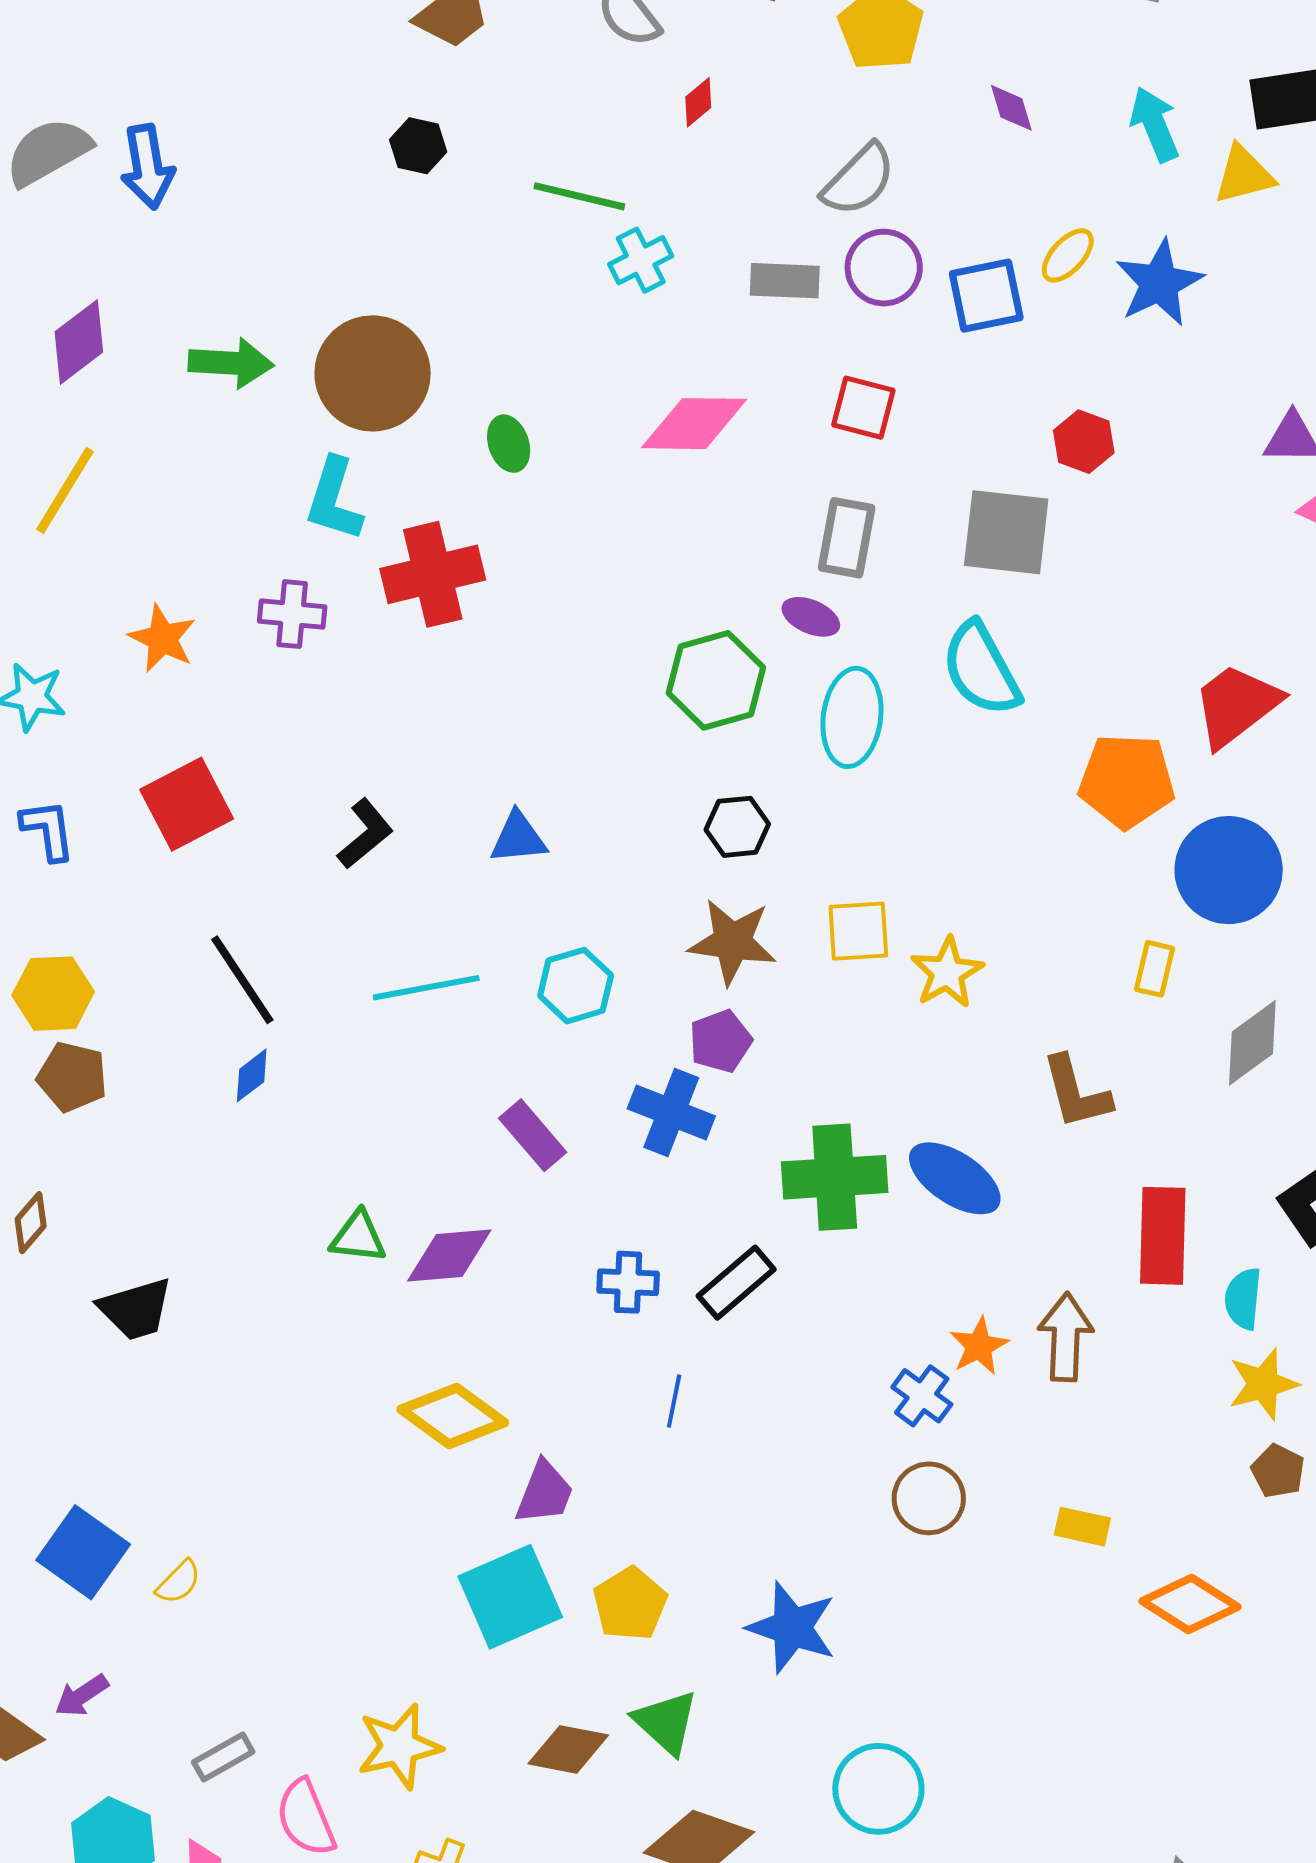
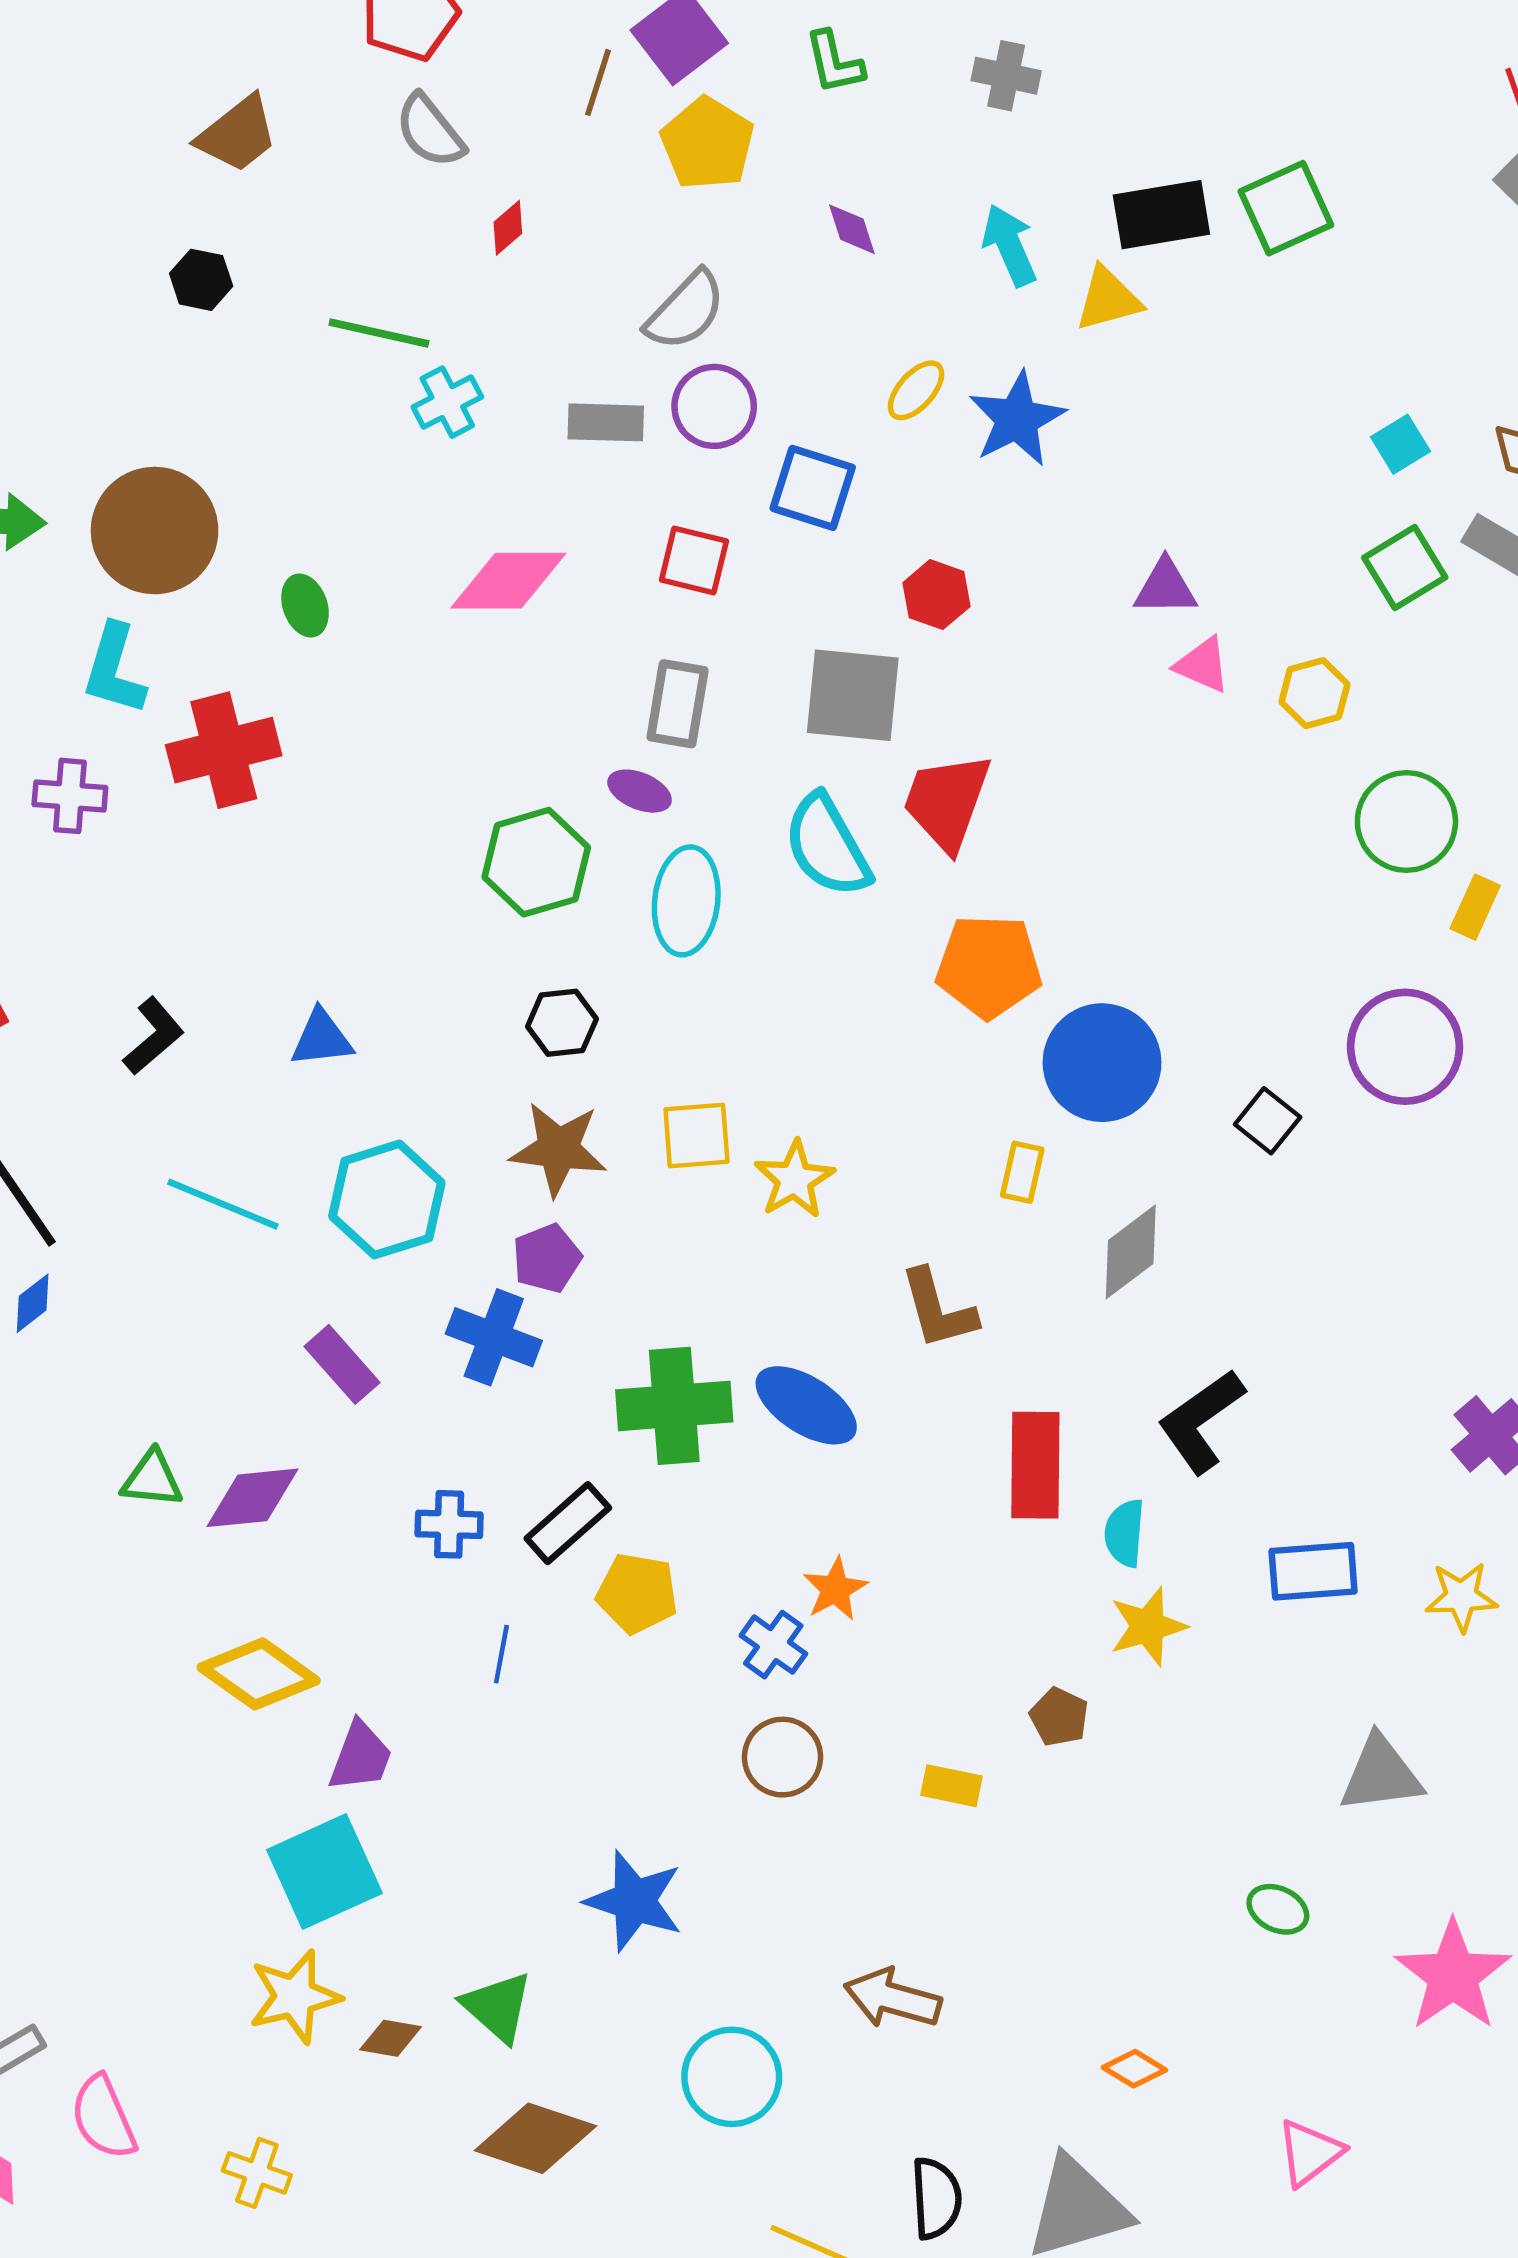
blue square: (986, 296) -> (813, 488), moved, turned 30
red trapezoid: (1236, 705) -> (947, 802), moved, turned -32
cyan hexagon: (576, 986) -> (387, 1199), size x1.4
cyan line: (426, 988) -> (223, 1204), turned 34
brown arrow: (1066, 1337) -> (892, 1998), moved, turned -76
brown pentagon: (1278, 1471) -> (1059, 1717), moved
yellow pentagon: (630, 1604) -> (637, 1593), moved, turned -30
orange diamond: (1190, 1604) -> (1134, 2069), moved, size x0.6
yellow star: (399, 1746) -> (295, 1997), moved
brown diamond: (568, 1749) -> (391, 2038), size x0.7

